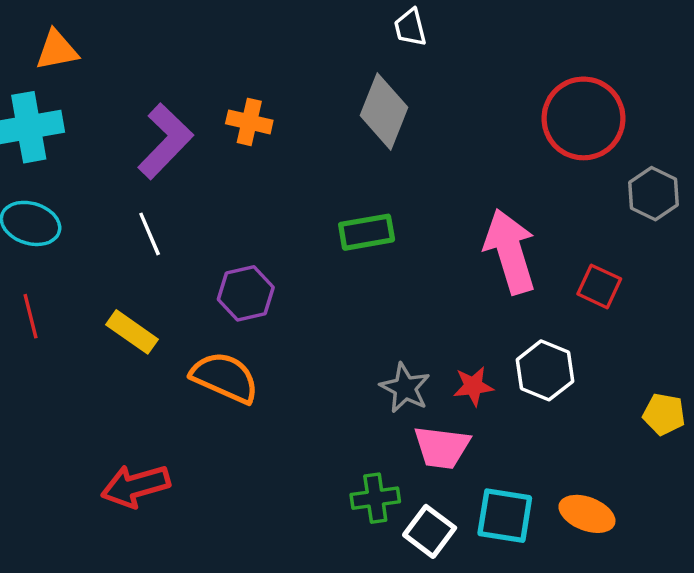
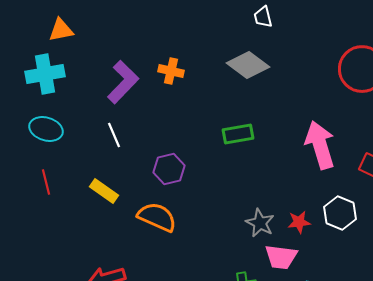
gray diamond: (384, 111) -> (248, 65), turned -75

